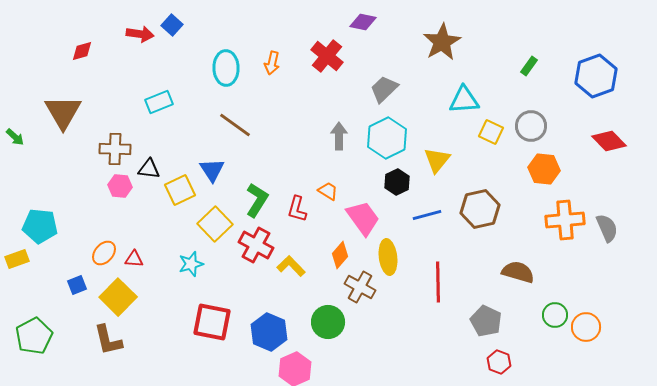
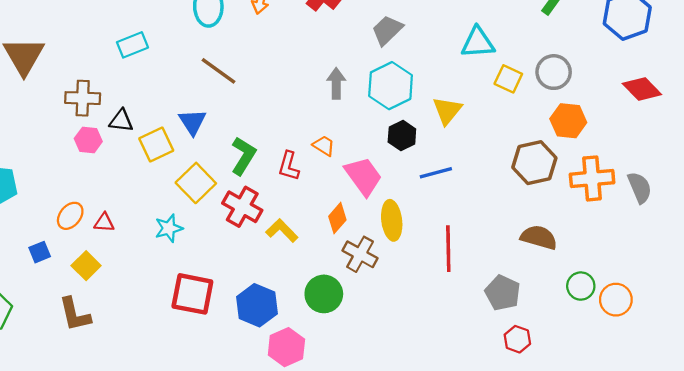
brown hexagon: (480, 209) -> (534, 163), moved
yellow square: (118, 297) -> (86, 266), size x0.7

